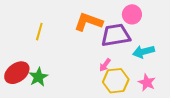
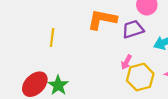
purple trapezoid: (116, 35) -> (133, 29), size x0.7

